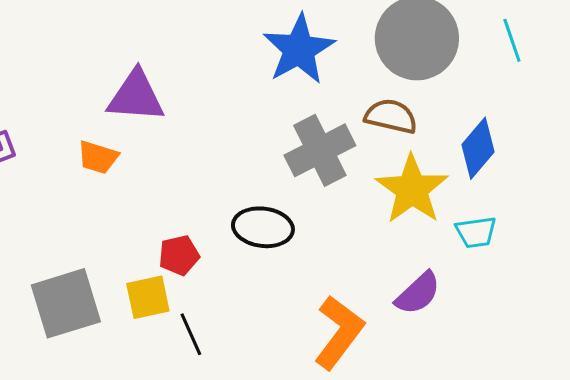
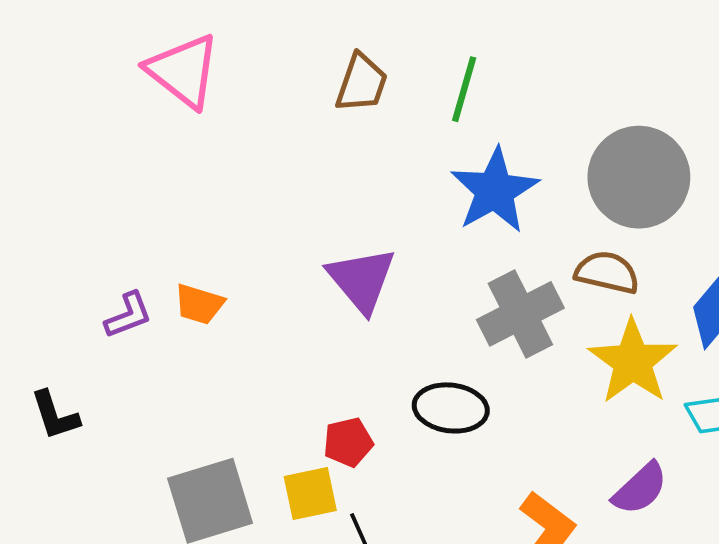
purple triangle: (136, 96) -> (362, 280), moved, turned 46
orange trapezoid: (98, 157) -> (199, 304), moved

